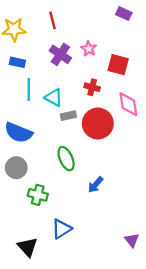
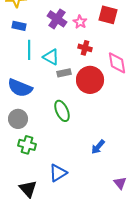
pink star: (89, 49) -> (80, 22), moved
red square: (118, 65) -> (108, 15), moved
blue arrow: (96, 185) -> (98, 147), moved
green cross: (38, 195) -> (27, 145), moved

